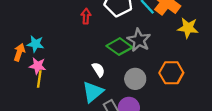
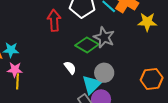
red arrow: (86, 16) -> (54, 20), size x1.5
orange hexagon: (171, 73) -> (152, 79), moved
cyan triangle: (93, 92) -> (92, 85), moved

